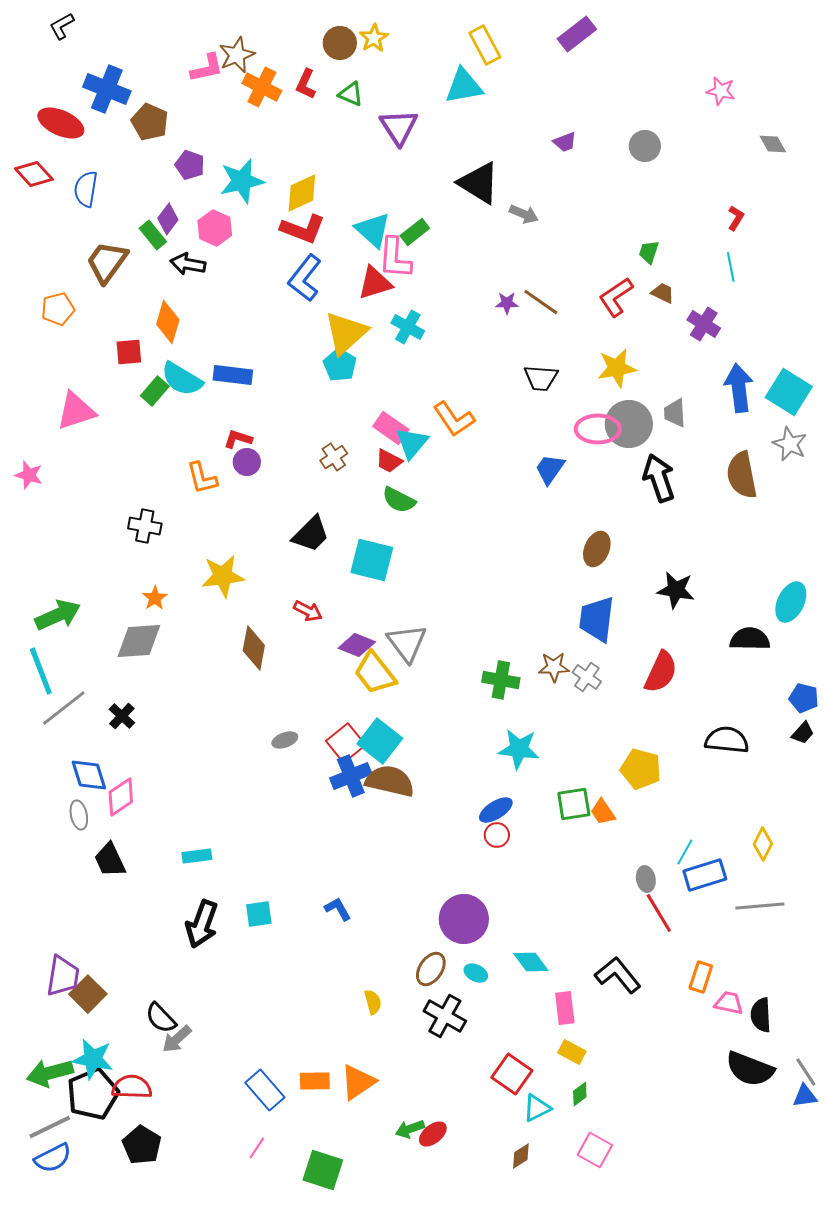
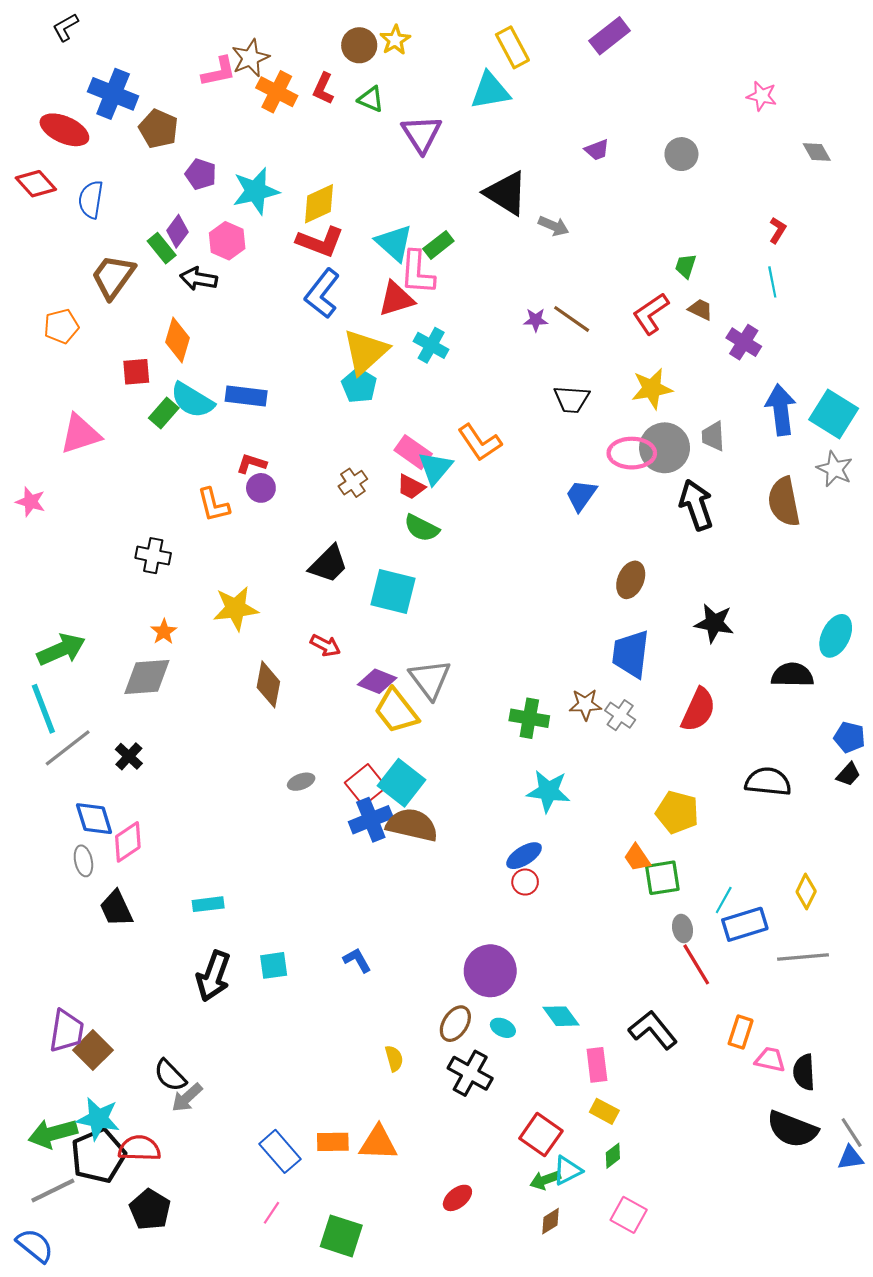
green square: (574, 804) -> (662, 878), moved
orange triangle: (358, 1082) -> (378, 1143), turned 36
green arrow: (410, 1129) -> (545, 1180), moved
blue semicircle: (53, 1158) -> (35, 1245), moved, turned -114

